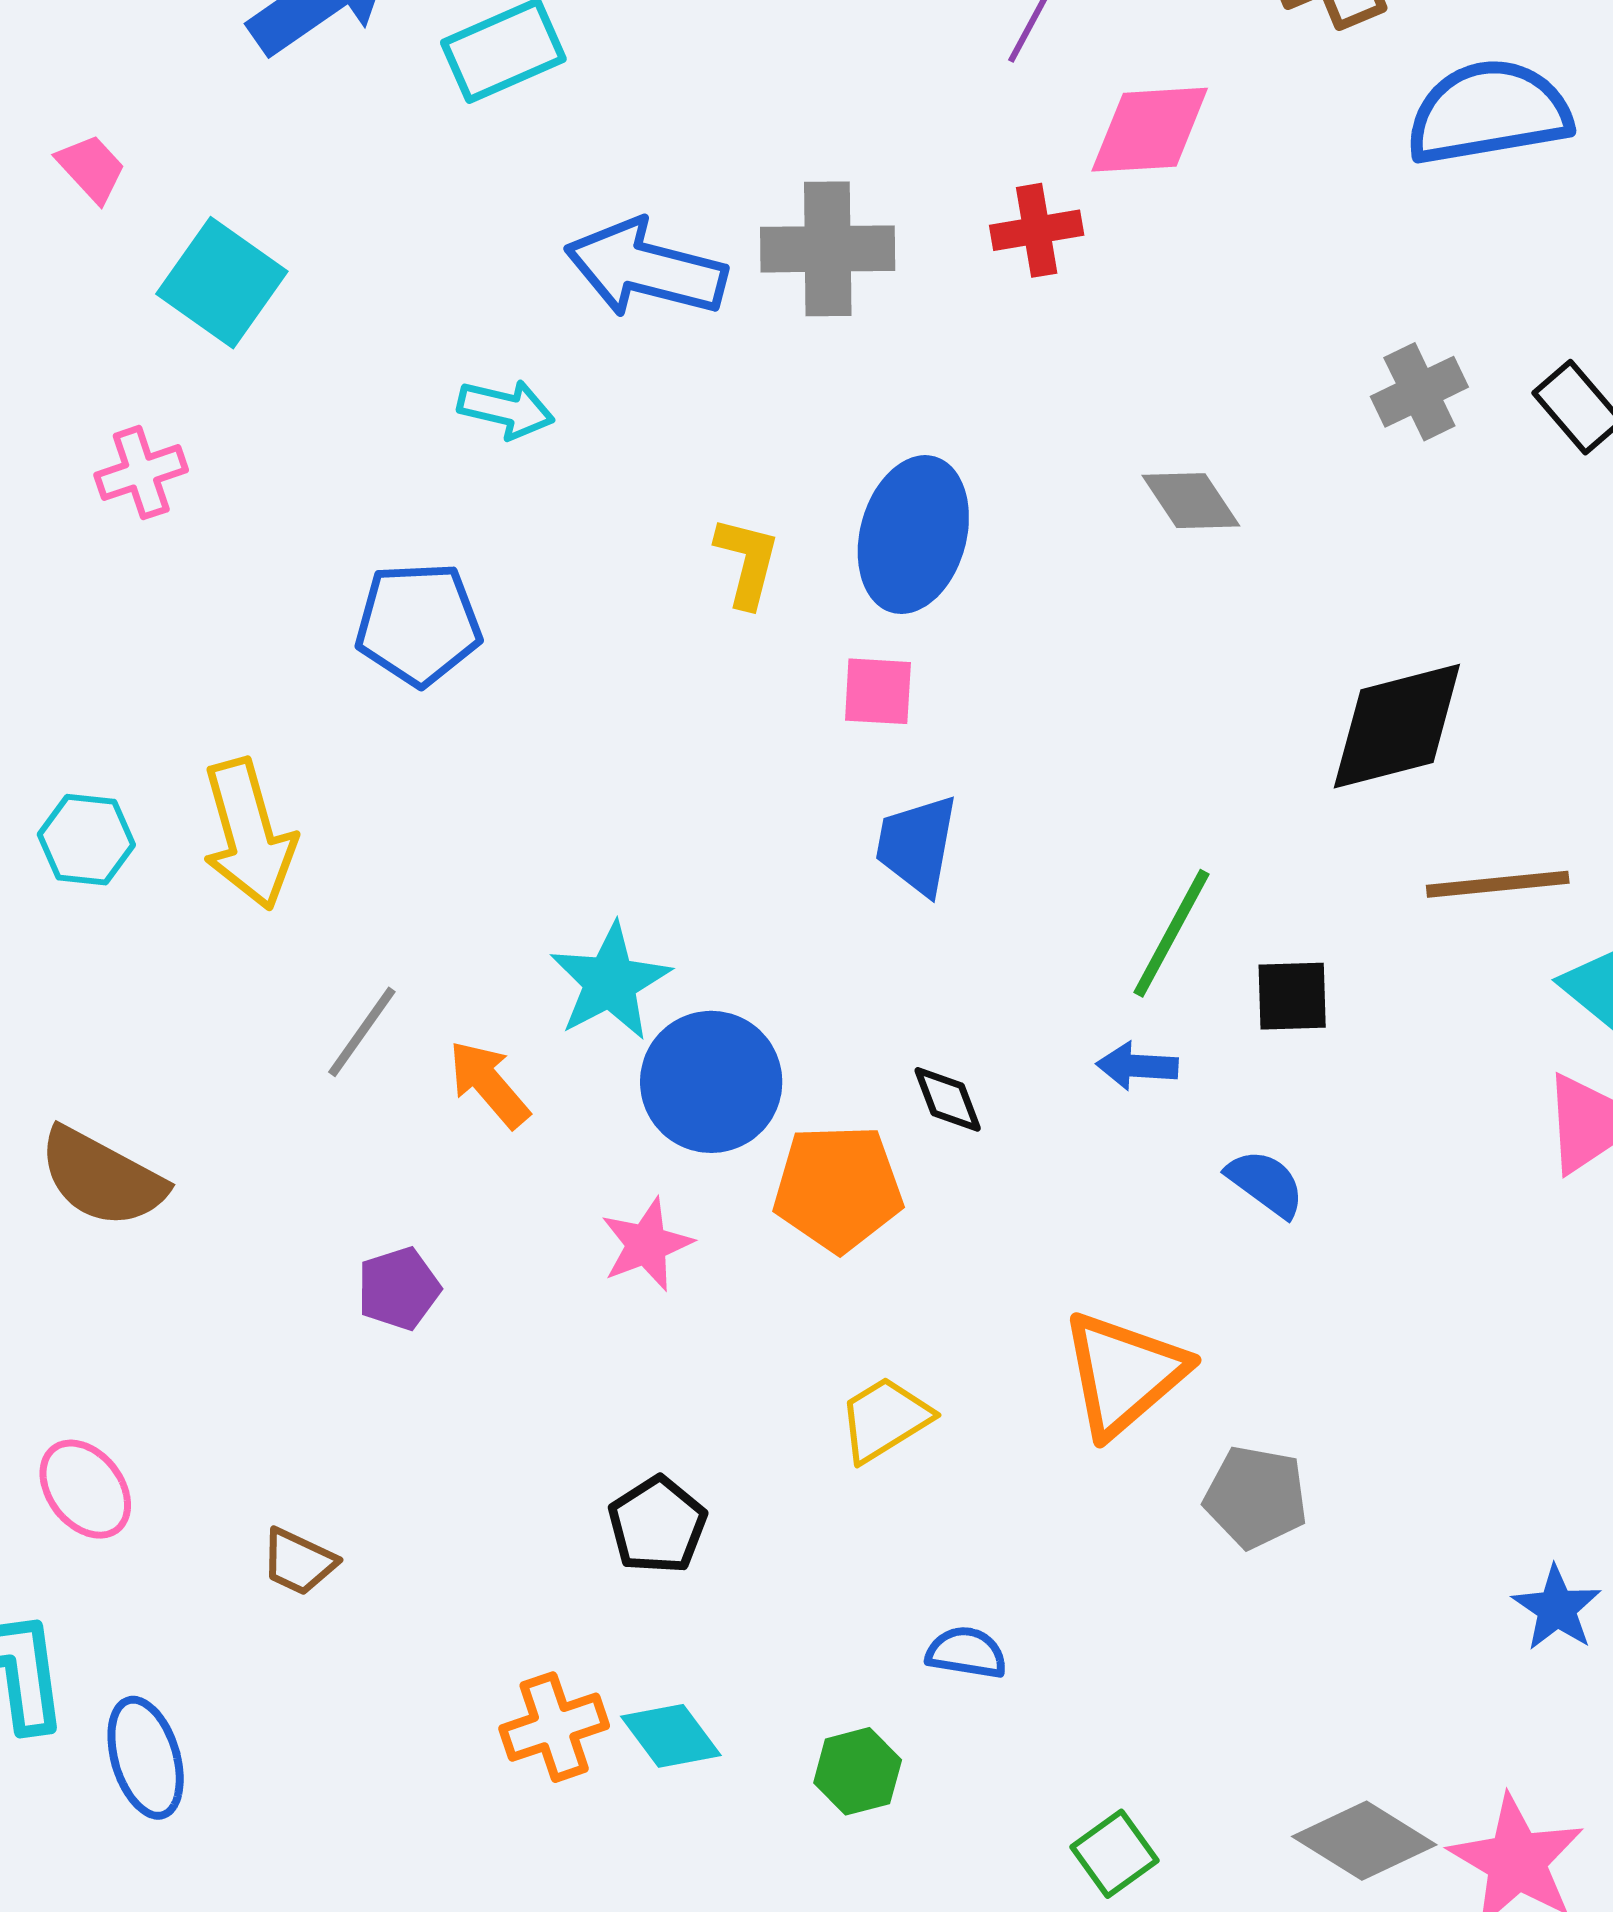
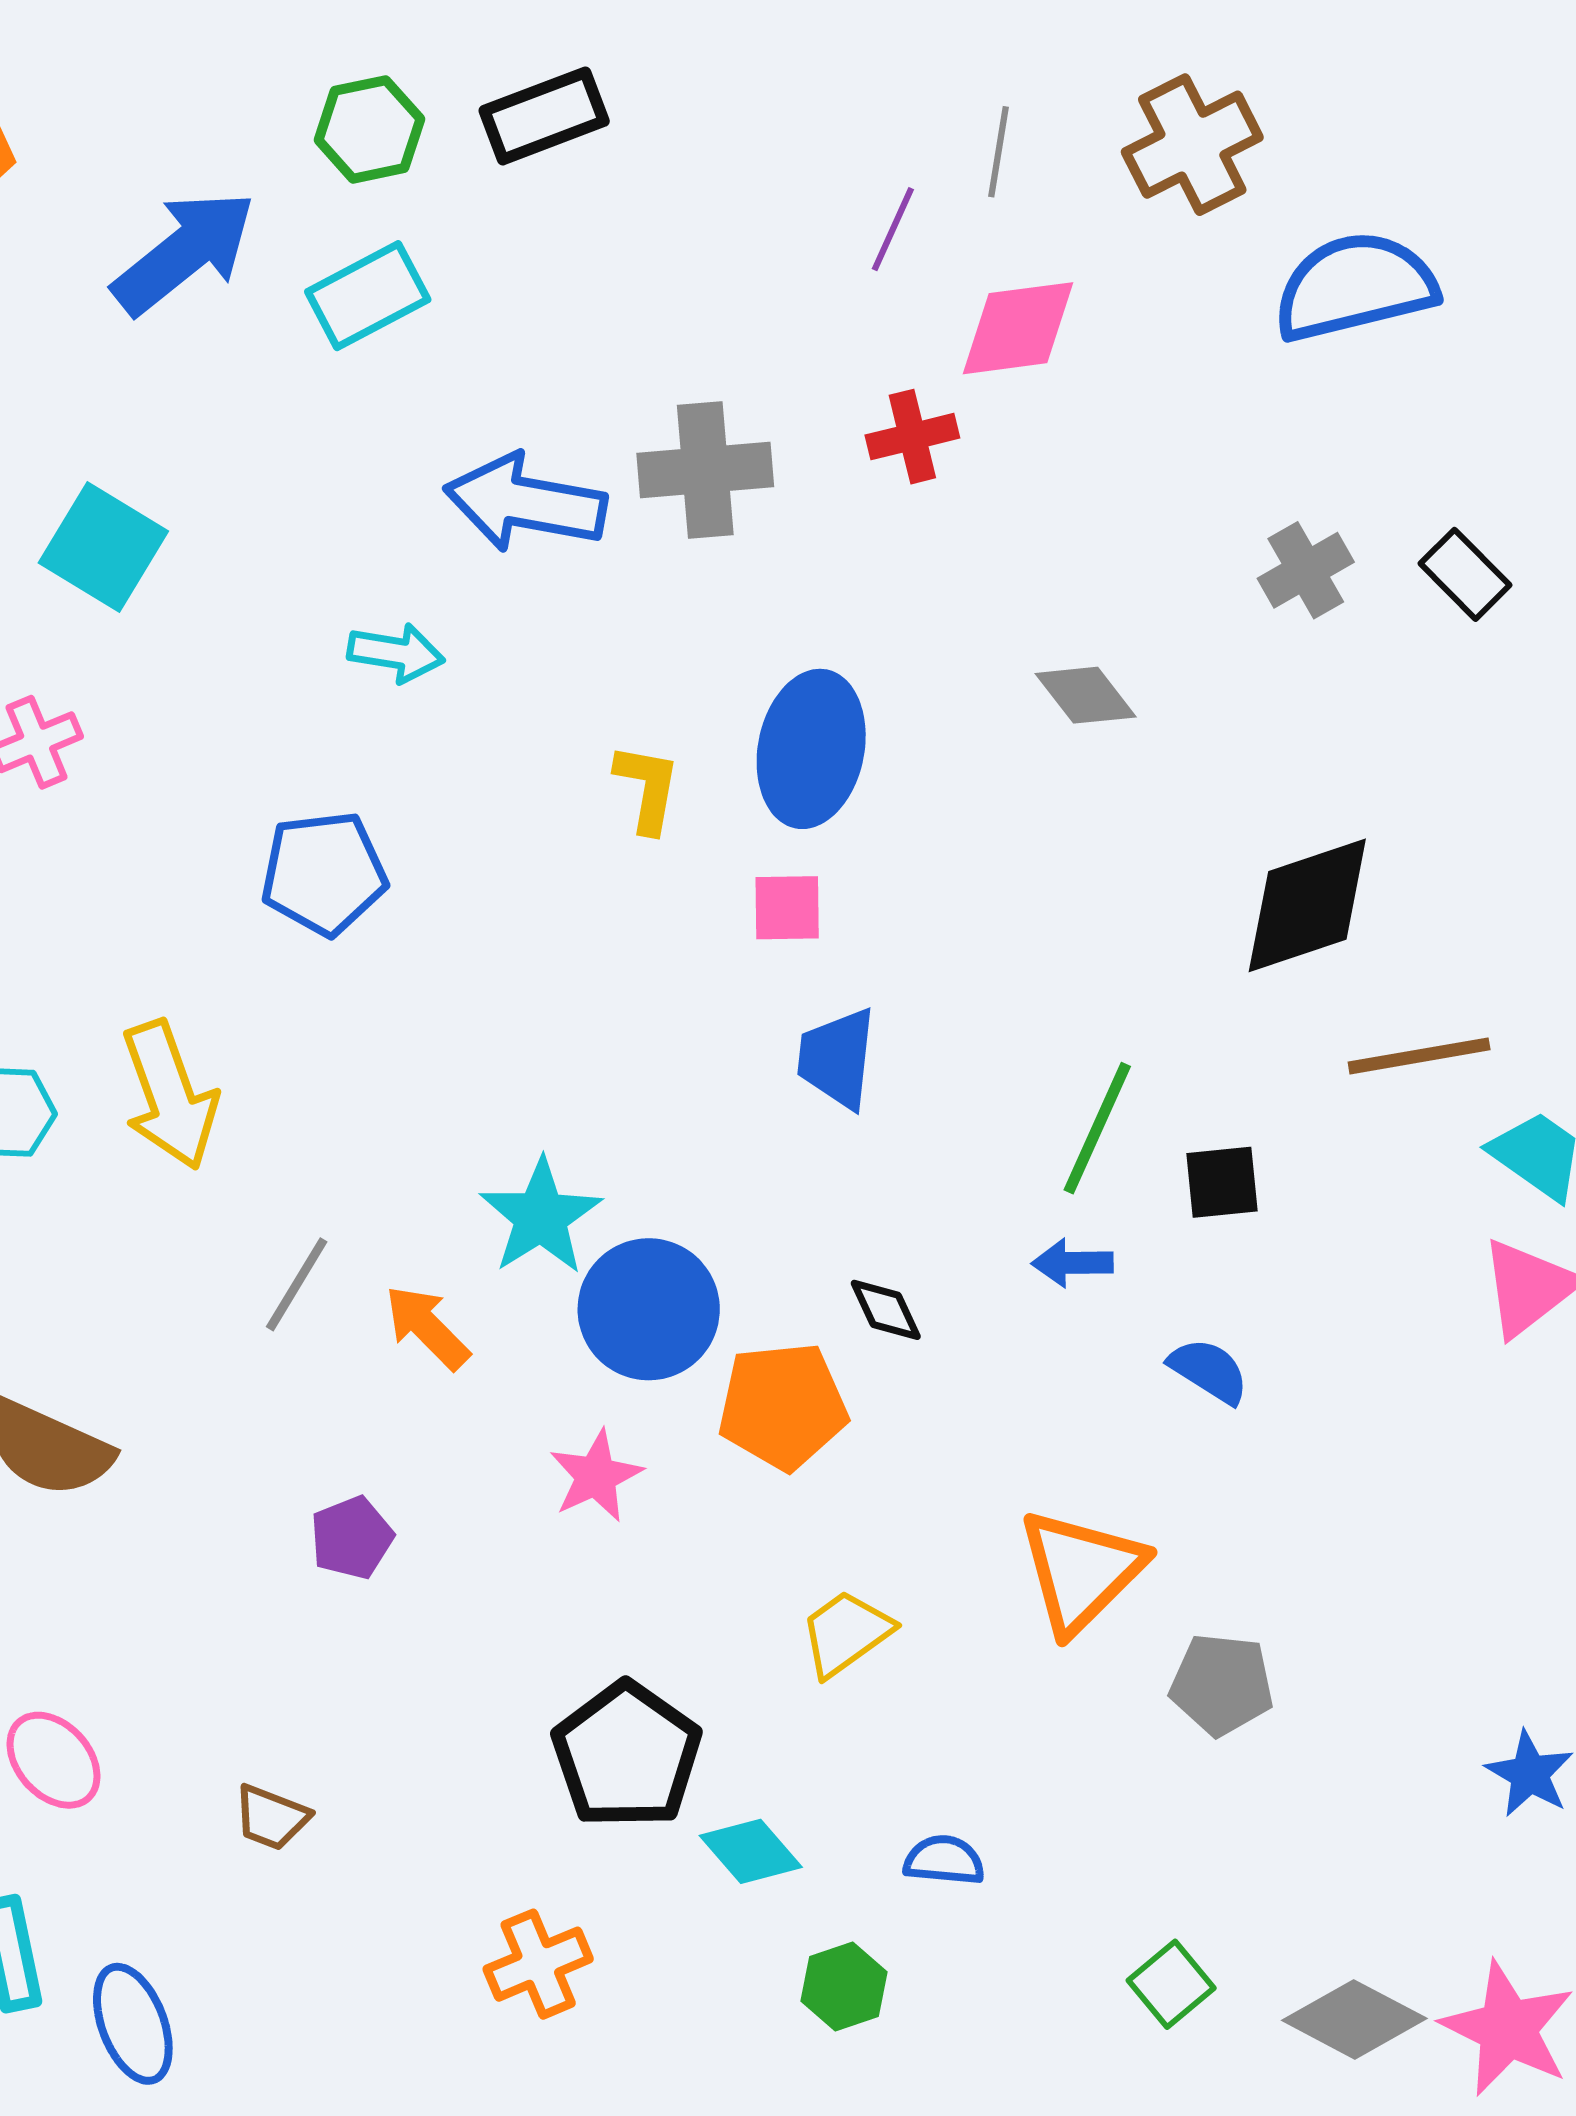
black pentagon: (657, 1525) -> (627, 1755), size x1.5
cyan diamond: (671, 1736) -> (751, 1851), moved
green square: (1115, 1854) -> (1171, 1984), moved

